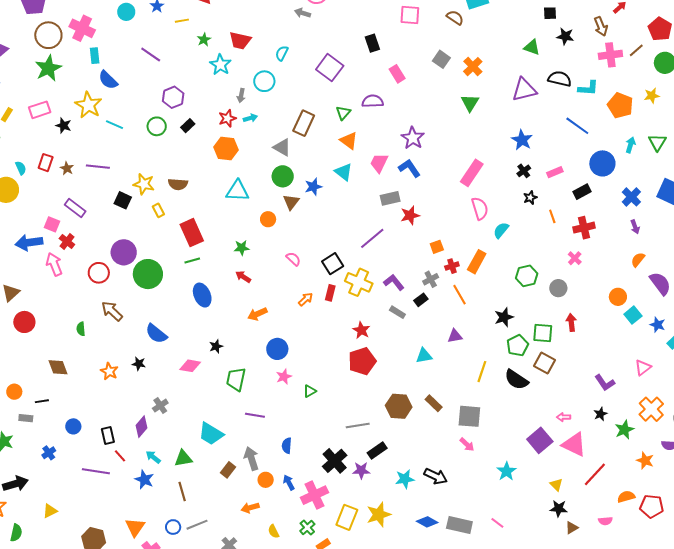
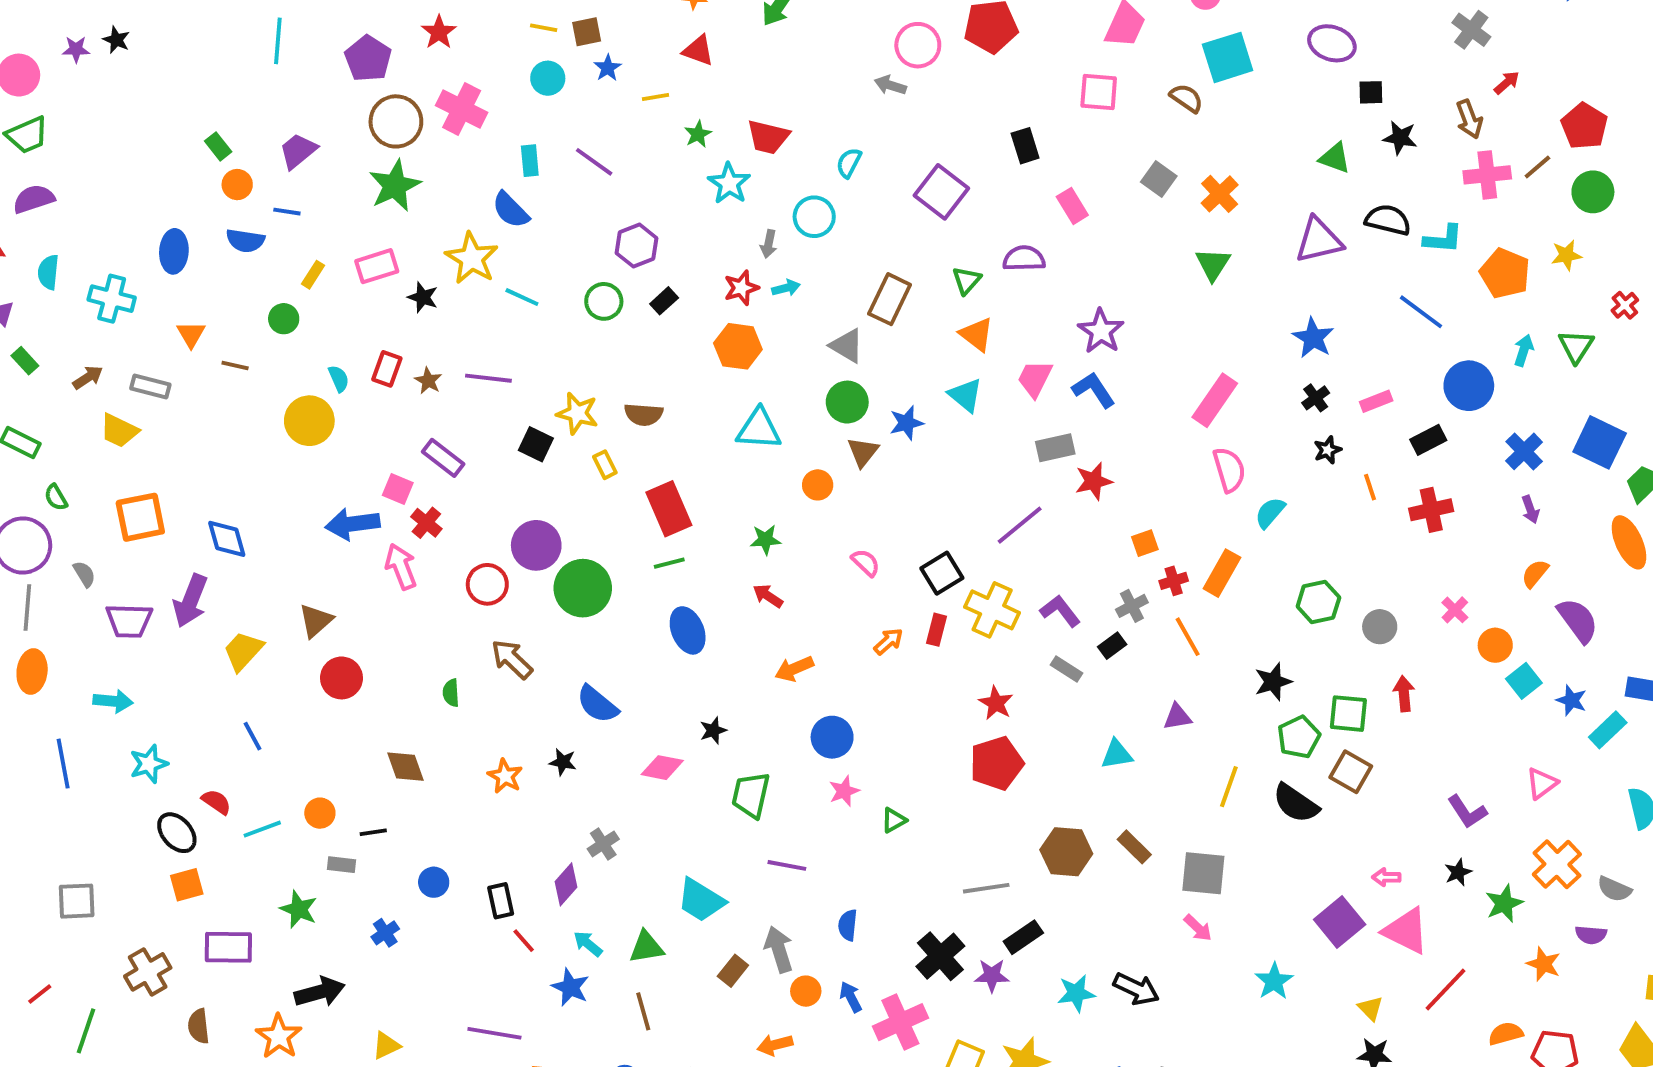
cyan rectangle: (95, 56) -> (530, 161), moved
pink cross: (575, 258) -> (1455, 610), moved
purple line: (96, 471) -> (494, 1033), moved

